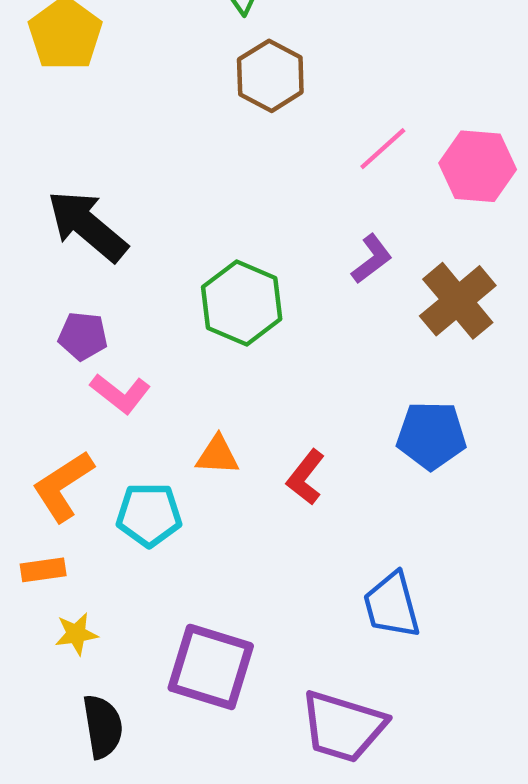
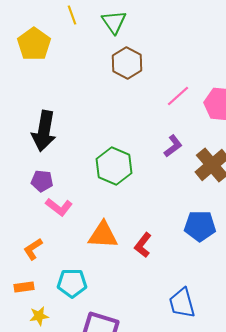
black arrow: (87, 226) -> (44, 131), turned -120
orange triangle: (217, 455) -> (103, 235), size x1.5
orange L-shape: (63, 486) -> (33, 249), size x0.7
cyan pentagon: (149, 515) -> (72, 283), moved

